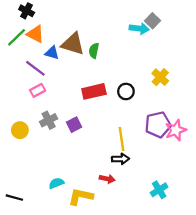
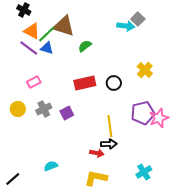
green line: (17, 37) -> (47, 34), moved
brown triangle: (73, 44) -> (64, 26), moved
green semicircle: (94, 51) -> (85, 46), turned 40
purple line: (35, 68) -> (29, 48), moved
yellow circle: (20, 130) -> (18, 109), moved
red arrow: (107, 179) -> (97, 153), moved
yellow L-shape: (81, 196) -> (96, 178), moved
black line: (14, 198) -> (13, 179), turned -56

